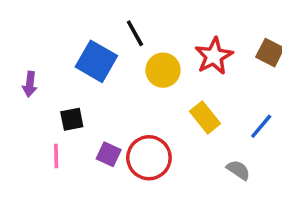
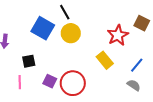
red star: (214, 56) -> (118, 35), moved
yellow circle: (163, 70) -> (71, 33), moved
gray semicircle: (238, 170) -> (134, 85), moved

